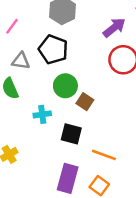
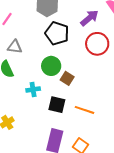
black pentagon: (53, 50) -> (57, 33), moved
orange line: (104, 155) -> (85, 110), moved

